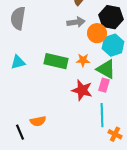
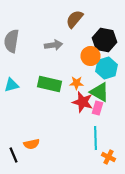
gray arrow: (76, 22) -> (54, 45), moved
red star: (82, 90) -> (82, 102), moved

